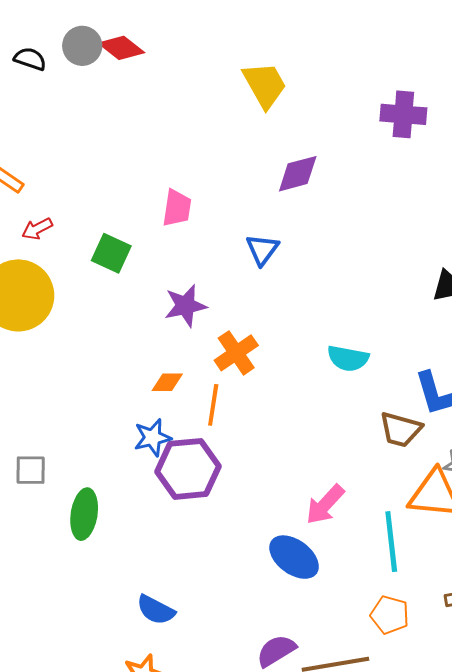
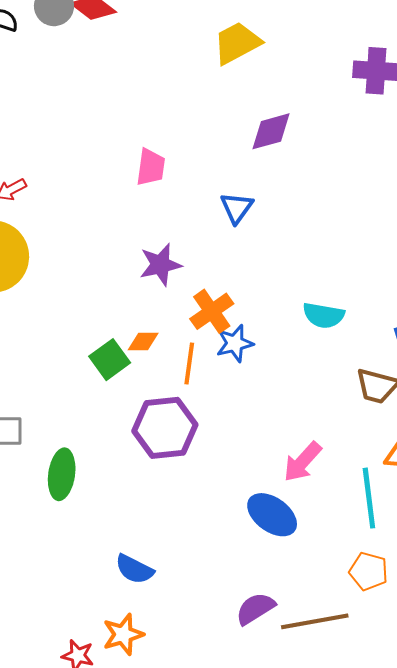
yellow trapezoid: (265, 85) -> (237, 43), turned -88
green square: (111, 253) -> (110, 360), moved, turned 30
blue star: (152, 438) -> (235, 343), moved

